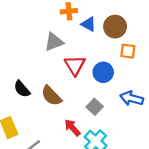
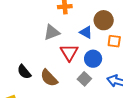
blue triangle: (88, 24) -> (86, 32), moved
gray square: (95, 107) -> (84, 79), moved

